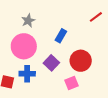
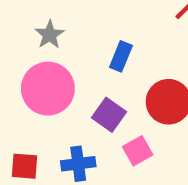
blue cross: (27, 74) -> (78, 164), moved
pink square: (72, 83) -> (138, 151), moved

